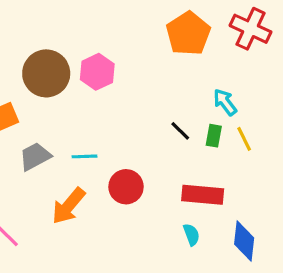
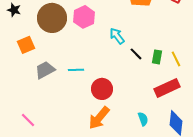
cyan arrow: (225, 102) -> (117, 36), moved
red rectangle: (203, 195) -> (167, 88), moved, turned -30
orange arrow: (69, 206) -> (99, 118), moved

